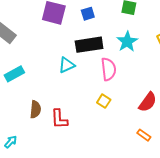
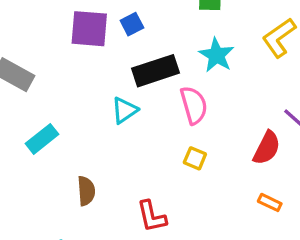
blue square: (88, 14) -> (132, 24), moved
red L-shape: (59, 119) -> (152, 216), moved

